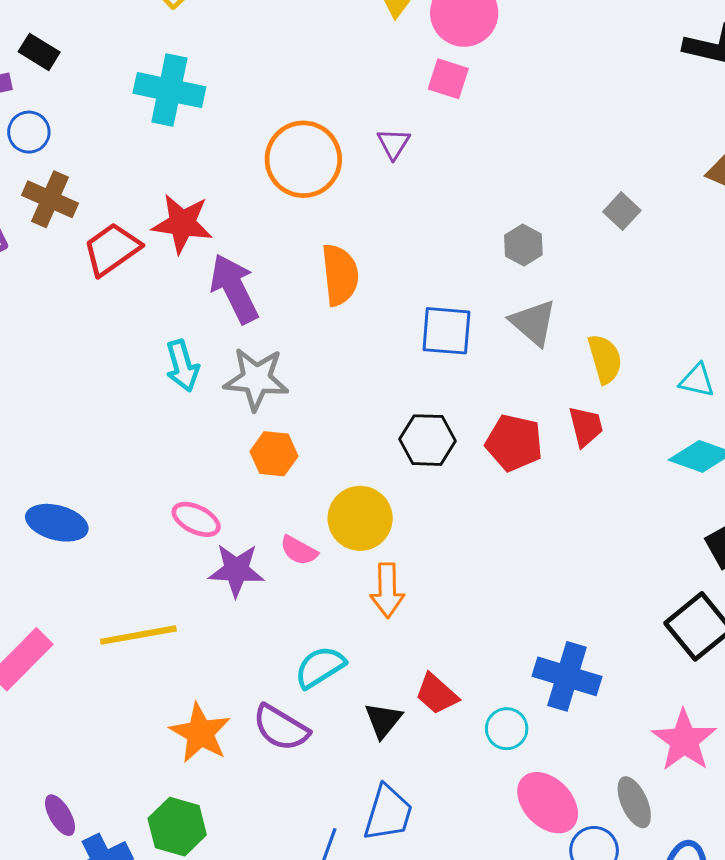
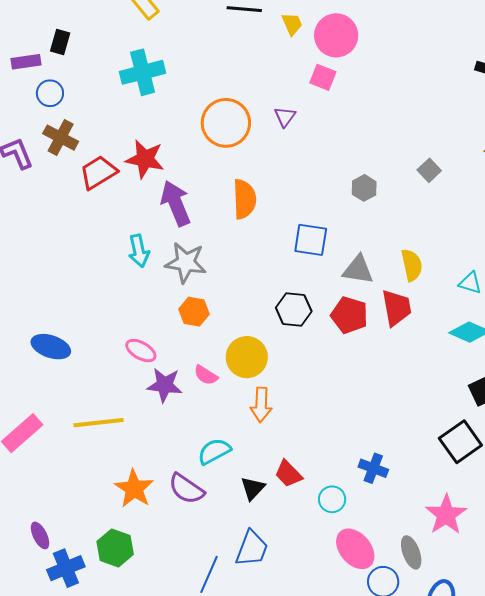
black rectangle: (39, 52) -> (60, 42), turned 70
cyan cross: (169, 90) -> (143, 72), turned -30
gray triangle: (533, 323) -> (358, 270), moved, turned -36
red trapezoid: (586, 426) -> (396, 308), size x1.4
blue cross: (567, 676) -> (373, 468), size x0.7

